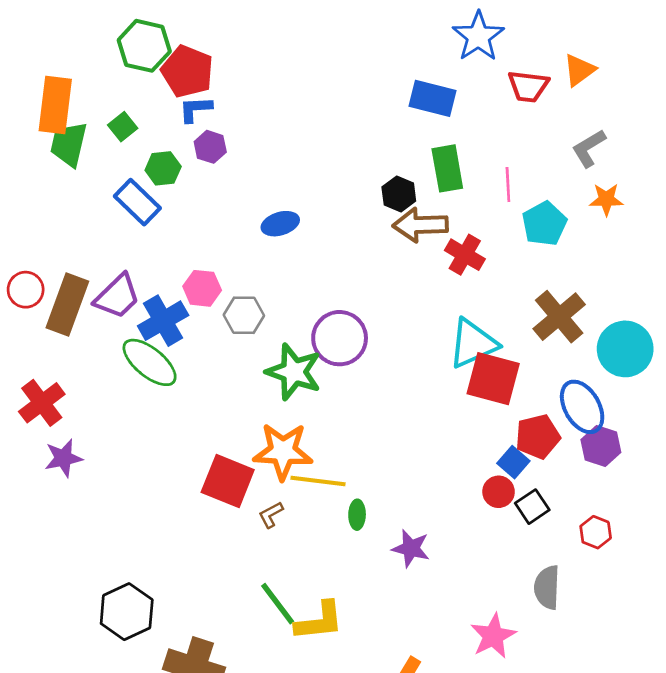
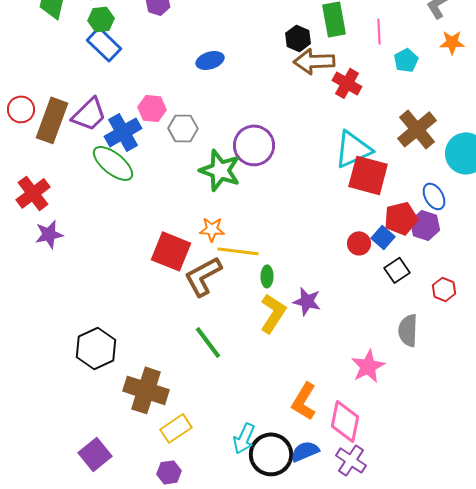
green hexagon: (163, 168) -> (101, 19), moved
cyan pentagon: (544, 224) -> (406, 60), size x0.7
blue ellipse: (582, 407) -> (434, 196), size x0.7
purple hexagon: (601, 446) -> (425, 225), moved
orange star: (283, 451) -> (212, 229), size x0.6
red circle: (499, 492) -> (359, 243), moved
brown L-shape: (271, 515) -> (203, 276), size x2.0
yellow L-shape: (319, 621) -> (273, 313), moved, turned -51

